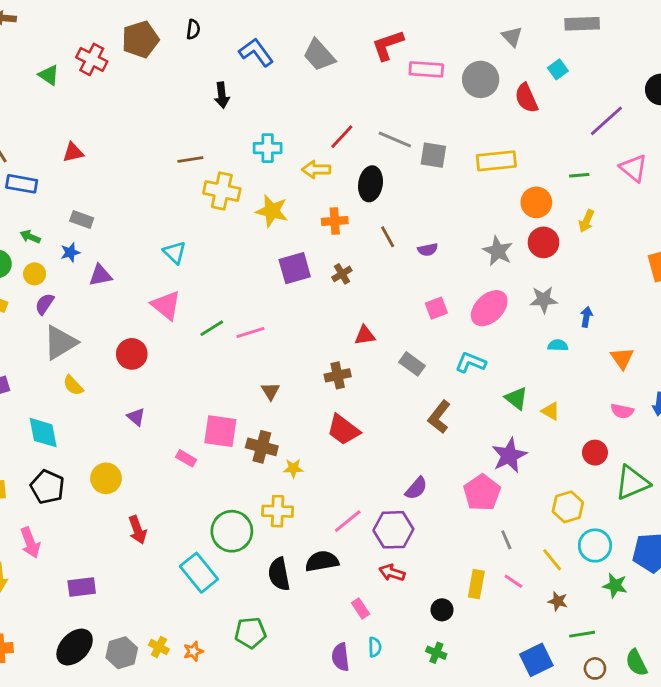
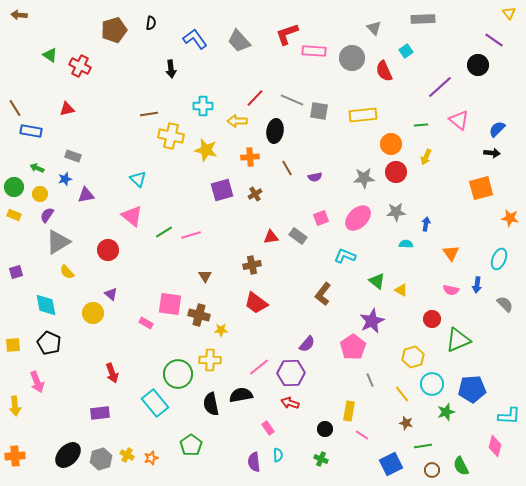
red cross: (92, 59) -> (80, 66), moved
gray star: (498, 251) -> (364, 178), turned -30
gray rectangle: (412, 364) -> (298, 236), moved
yellow circle: (106, 478) -> (93, 313), moved
pink line: (513, 581) -> (362, 435), moved
green star: (615, 586) -> (446, 412), turned -30
purple rectangle: (82, 587) -> (100, 413), moved
green pentagon: (250, 633) -> (191, 445), turned -30

